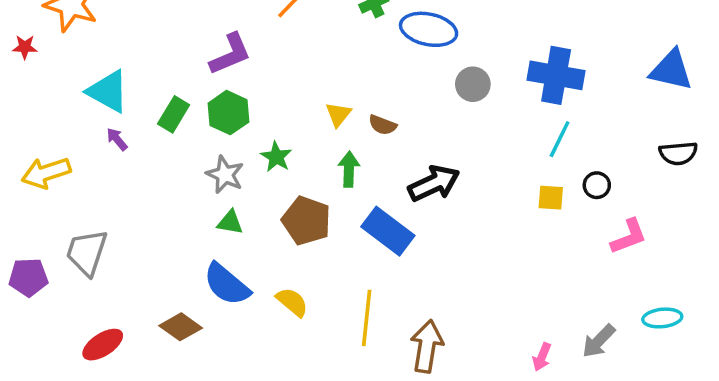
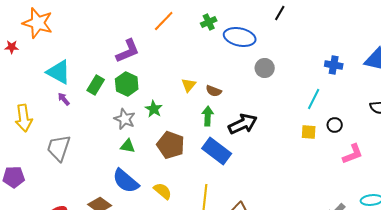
blue cross: (556, 75) -> (334, 65), moved, size x0.6
green arrow: (349, 169) -> (208, 116), moved
yellow arrow: (46, 173) -> (24, 118), turned -80
gray trapezoid: (87, 252) -> (59, 148), moved

